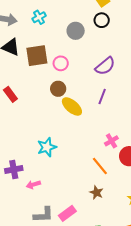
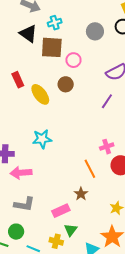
cyan cross: (39, 17) -> (55, 23), moved
yellow ellipse: (72, 106) -> (40, 94), moved
pink arrow: (33, 185) -> (21, 173), size x1.5
pink rectangle: (67, 213) -> (61, 211), moved

